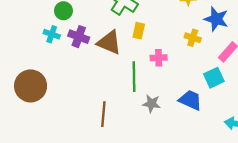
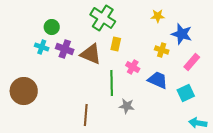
pink cross: (159, 58) -> (133, 67), turned 32
cyan square: (214, 78) -> (186, 93), moved
blue trapezoid: (190, 100) -> (158, 80), moved

